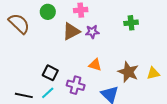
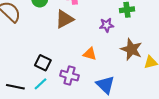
purple star: (92, 32) -> (107, 25), moved
brown star: (128, 72) -> (131, 49), moved

